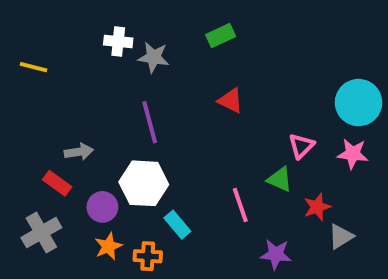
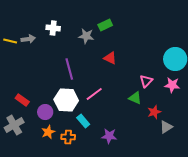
gray star: (154, 57) -> (86, 36), moved
gray arrow: (79, 152) -> (28, 39), moved
pink line: (240, 205) -> (94, 94), moved, turned 72
purple star: (276, 254) -> (109, 136), moved

